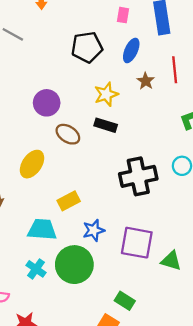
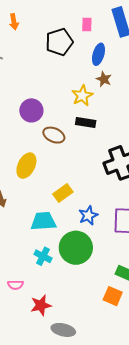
black pentagon: (87, 47) -> (59, 42), moved
brown star: (146, 81) -> (104, 79), moved

